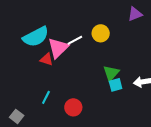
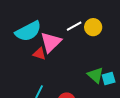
white line: (75, 40) -> (74, 26), moved
green triangle: (111, 73) -> (95, 75), moved, turned -30

